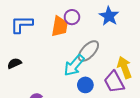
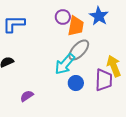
orange trapezoid: (60, 26) -> (76, 26), moved
purple trapezoid: (114, 82) -> (104, 80), turned -150

